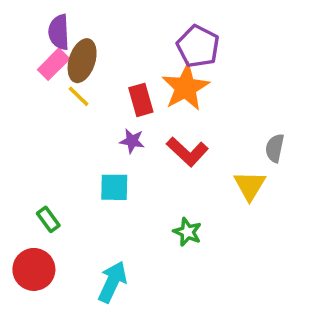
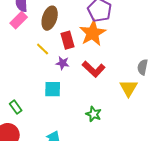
brown ellipse: (82, 61) -> (50, 18), moved
yellow line: (79, 96) -> (43, 49), moved

